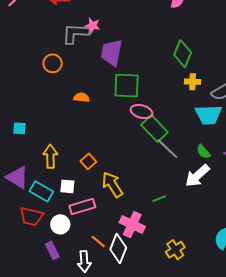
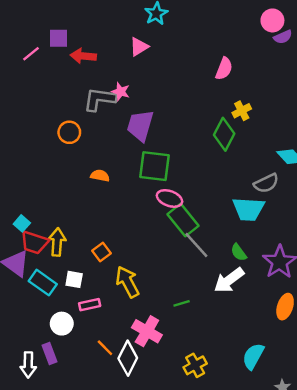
yellow cross: (193, 82) -> (242, 111), moved, turned -35
cyan square: (19, 128) -> (22, 223), moved, turned 32
pink rectangle: (82, 206) -> (90, 305), size x0.7
red trapezoid: (31, 216) -> (34, 242), moved
white arrow: (84, 261) -> (28, 365), moved

